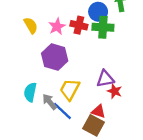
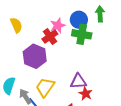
red cross: (79, 25) -> (50, 36), moved, turned 35
pink star: (57, 26) -> (58, 26), moved

